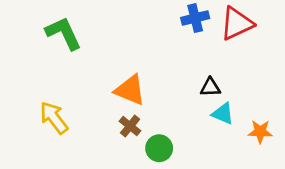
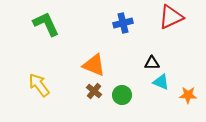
blue cross: (195, 18) -> (123, 23), moved
green circle: (159, 148) -> (122, 95), moved

